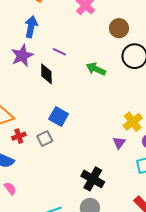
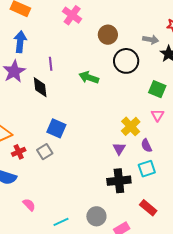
purple line: (59, 52) -> (51, 64), turned 64
black cross: (93, 179) -> (119, 181), moved, turned -30
pink semicircle: (10, 188) -> (29, 205), moved

